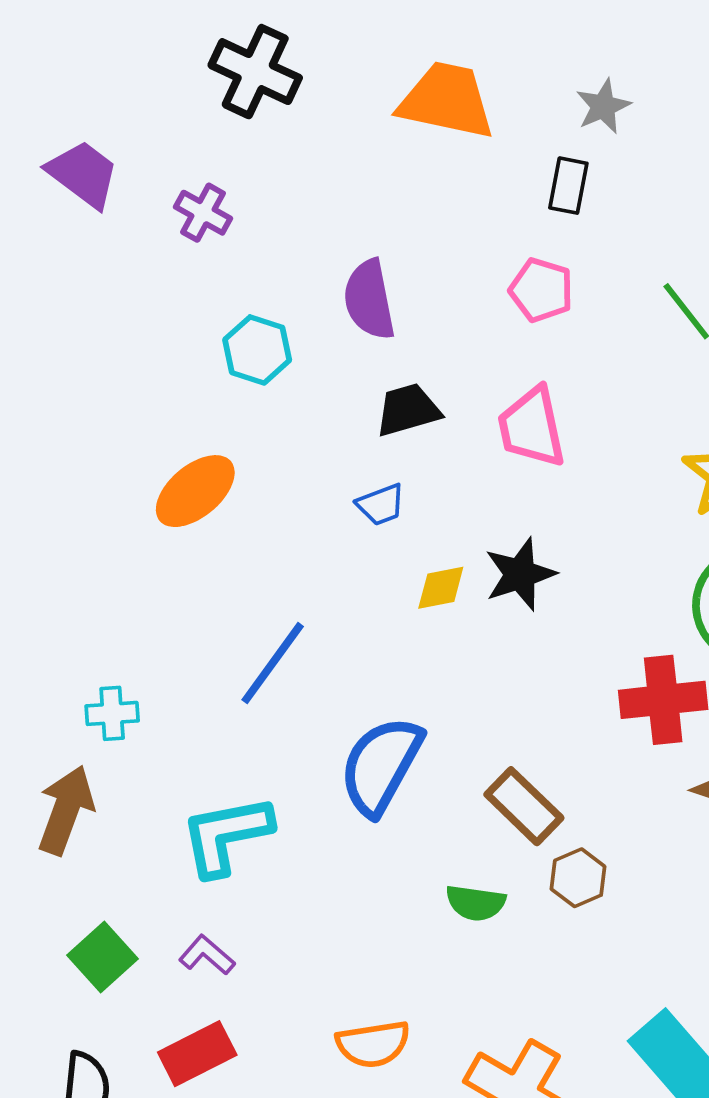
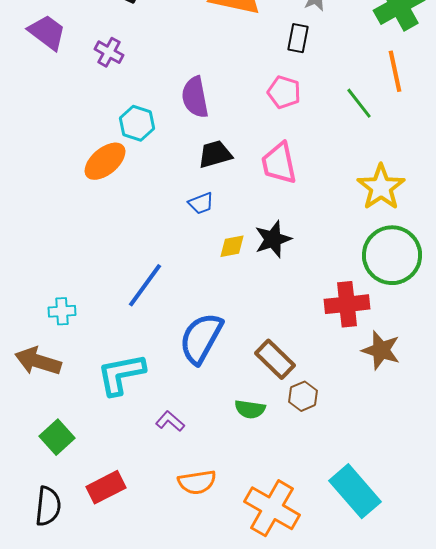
orange ellipse: (195, 491) -> (105, 161), moved
brown arrow: (66, 810) -> (38, 361), turned -93
purple L-shape: (207, 955) -> (170, 421), moved

